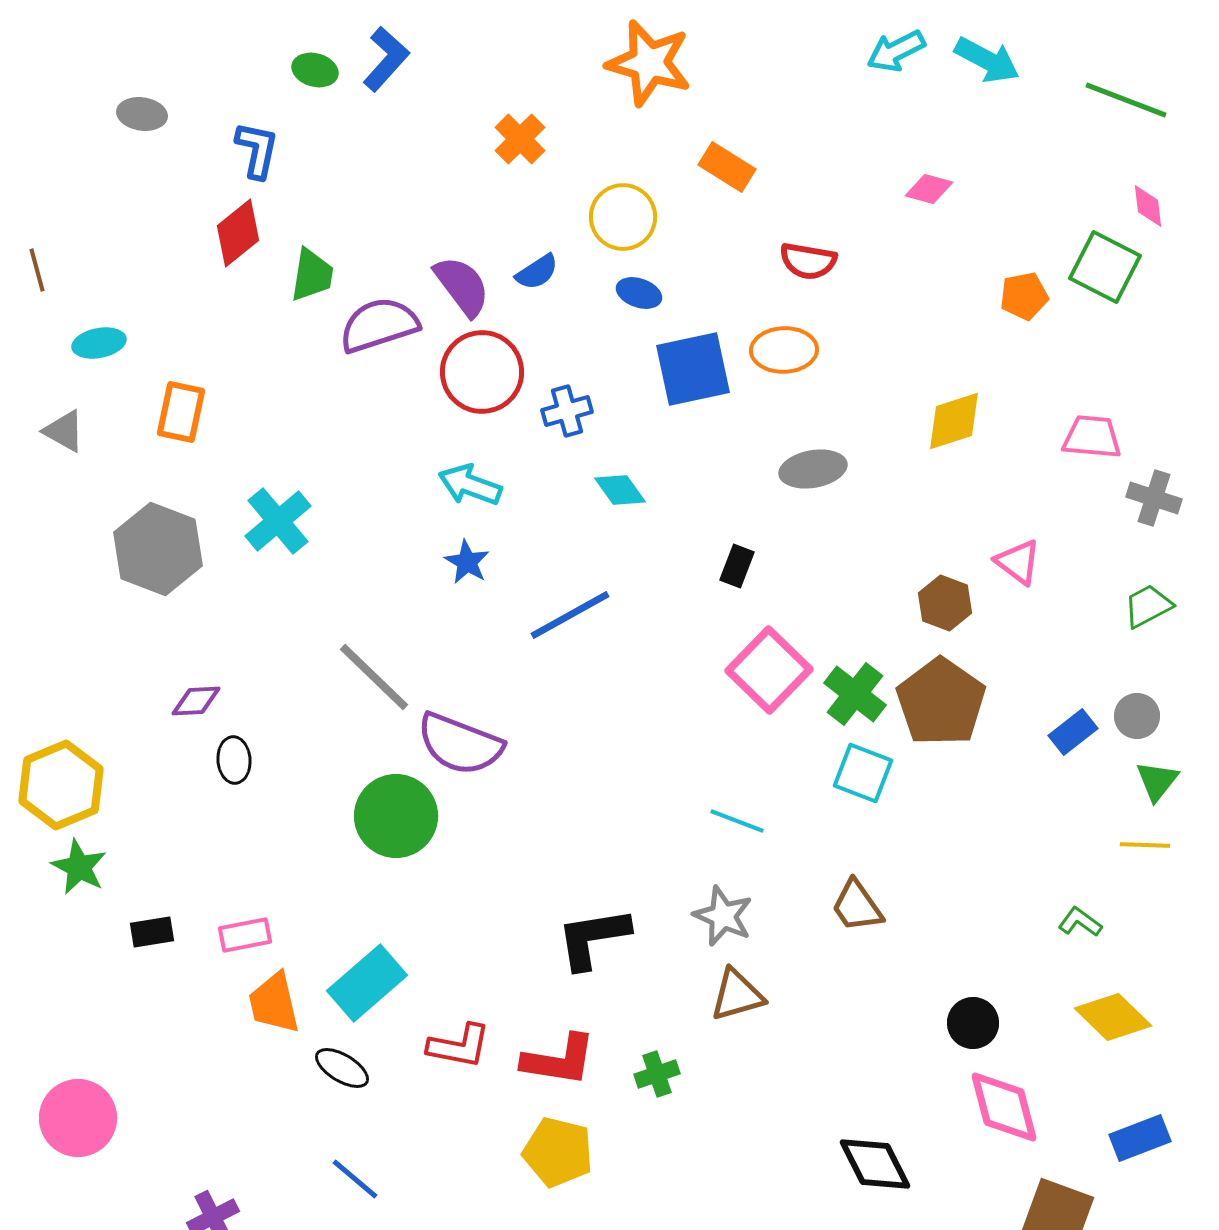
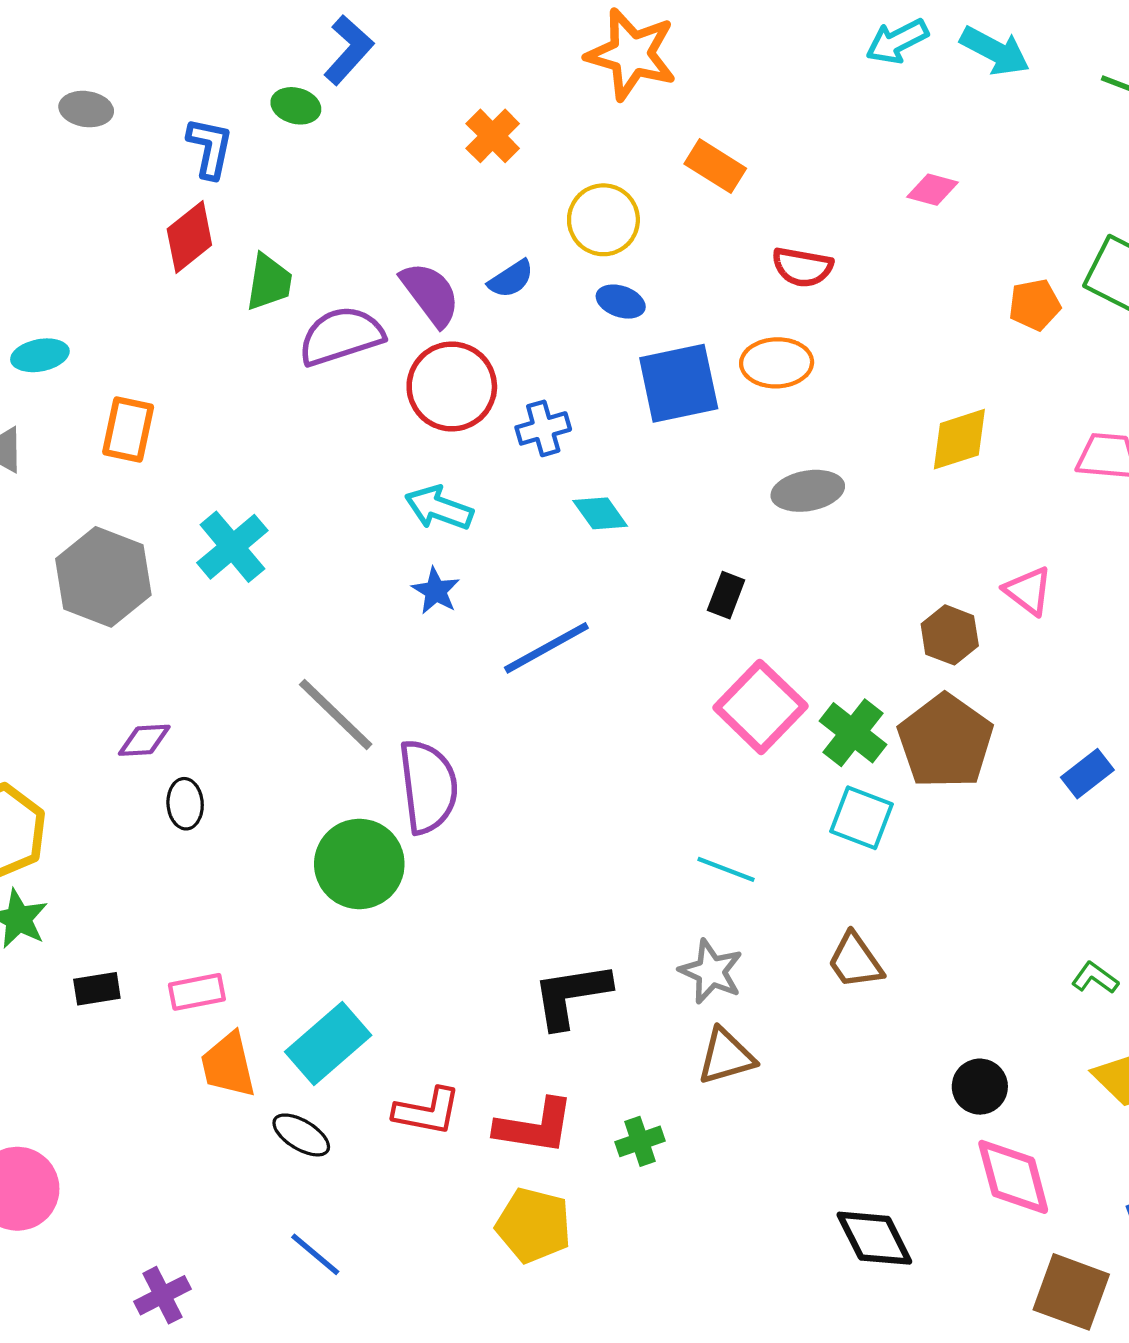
green ellipse: (315, 70) -> (296, 106), moved
purple semicircle: (460, 744) -> (428, 787), turned -118

